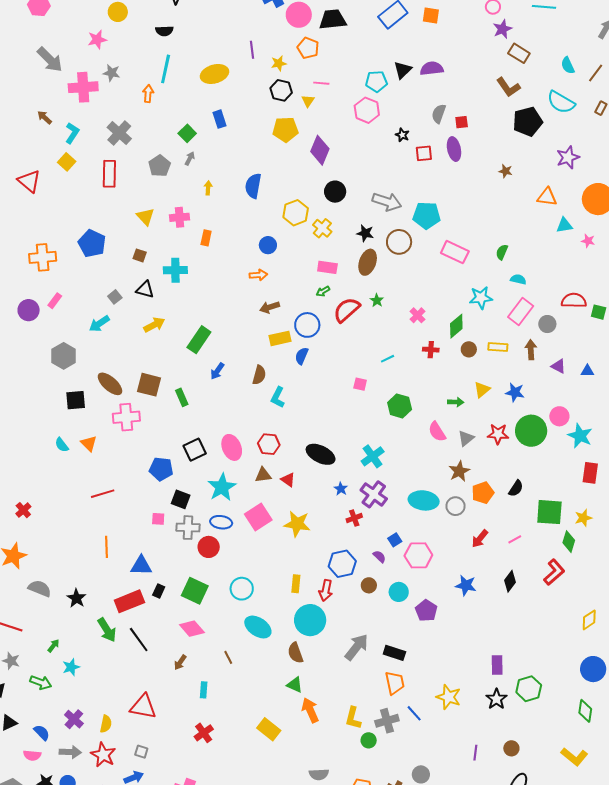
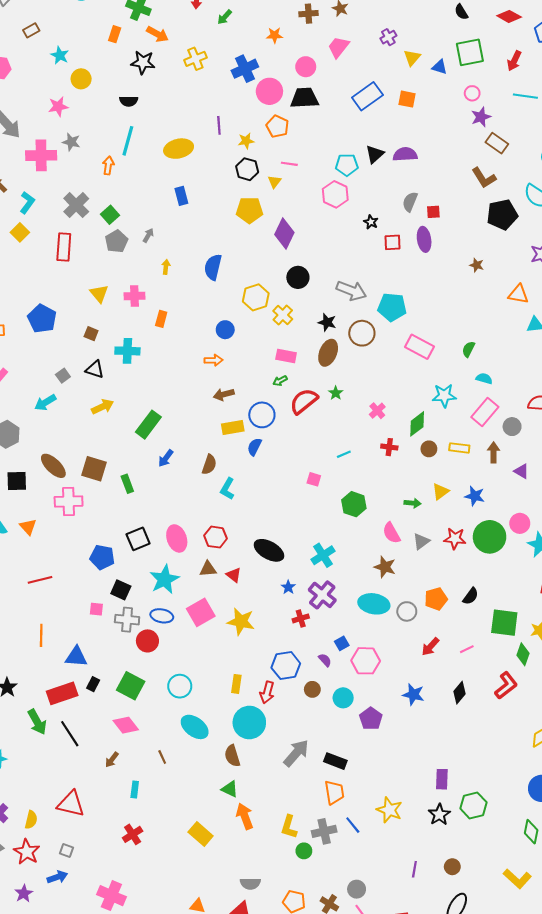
green square: (187, 133) -> (110, 215), moved
brown star: (459, 471) -> (385, 567), moved, turned -30

